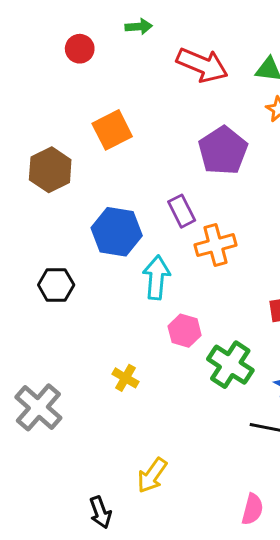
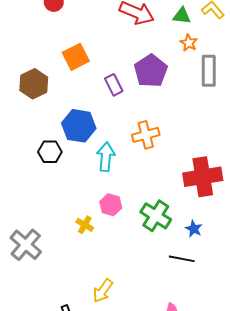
purple rectangle: (182, 211) -> (114, 85), moved
black hexagon: (56, 285) -> (50, 152), moved
pink hexagon: (185, 331) -> (111, 205), moved

